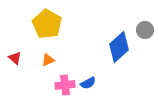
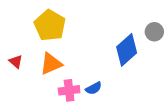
orange triangle: (48, 60) -> (51, 64), size x1.6

